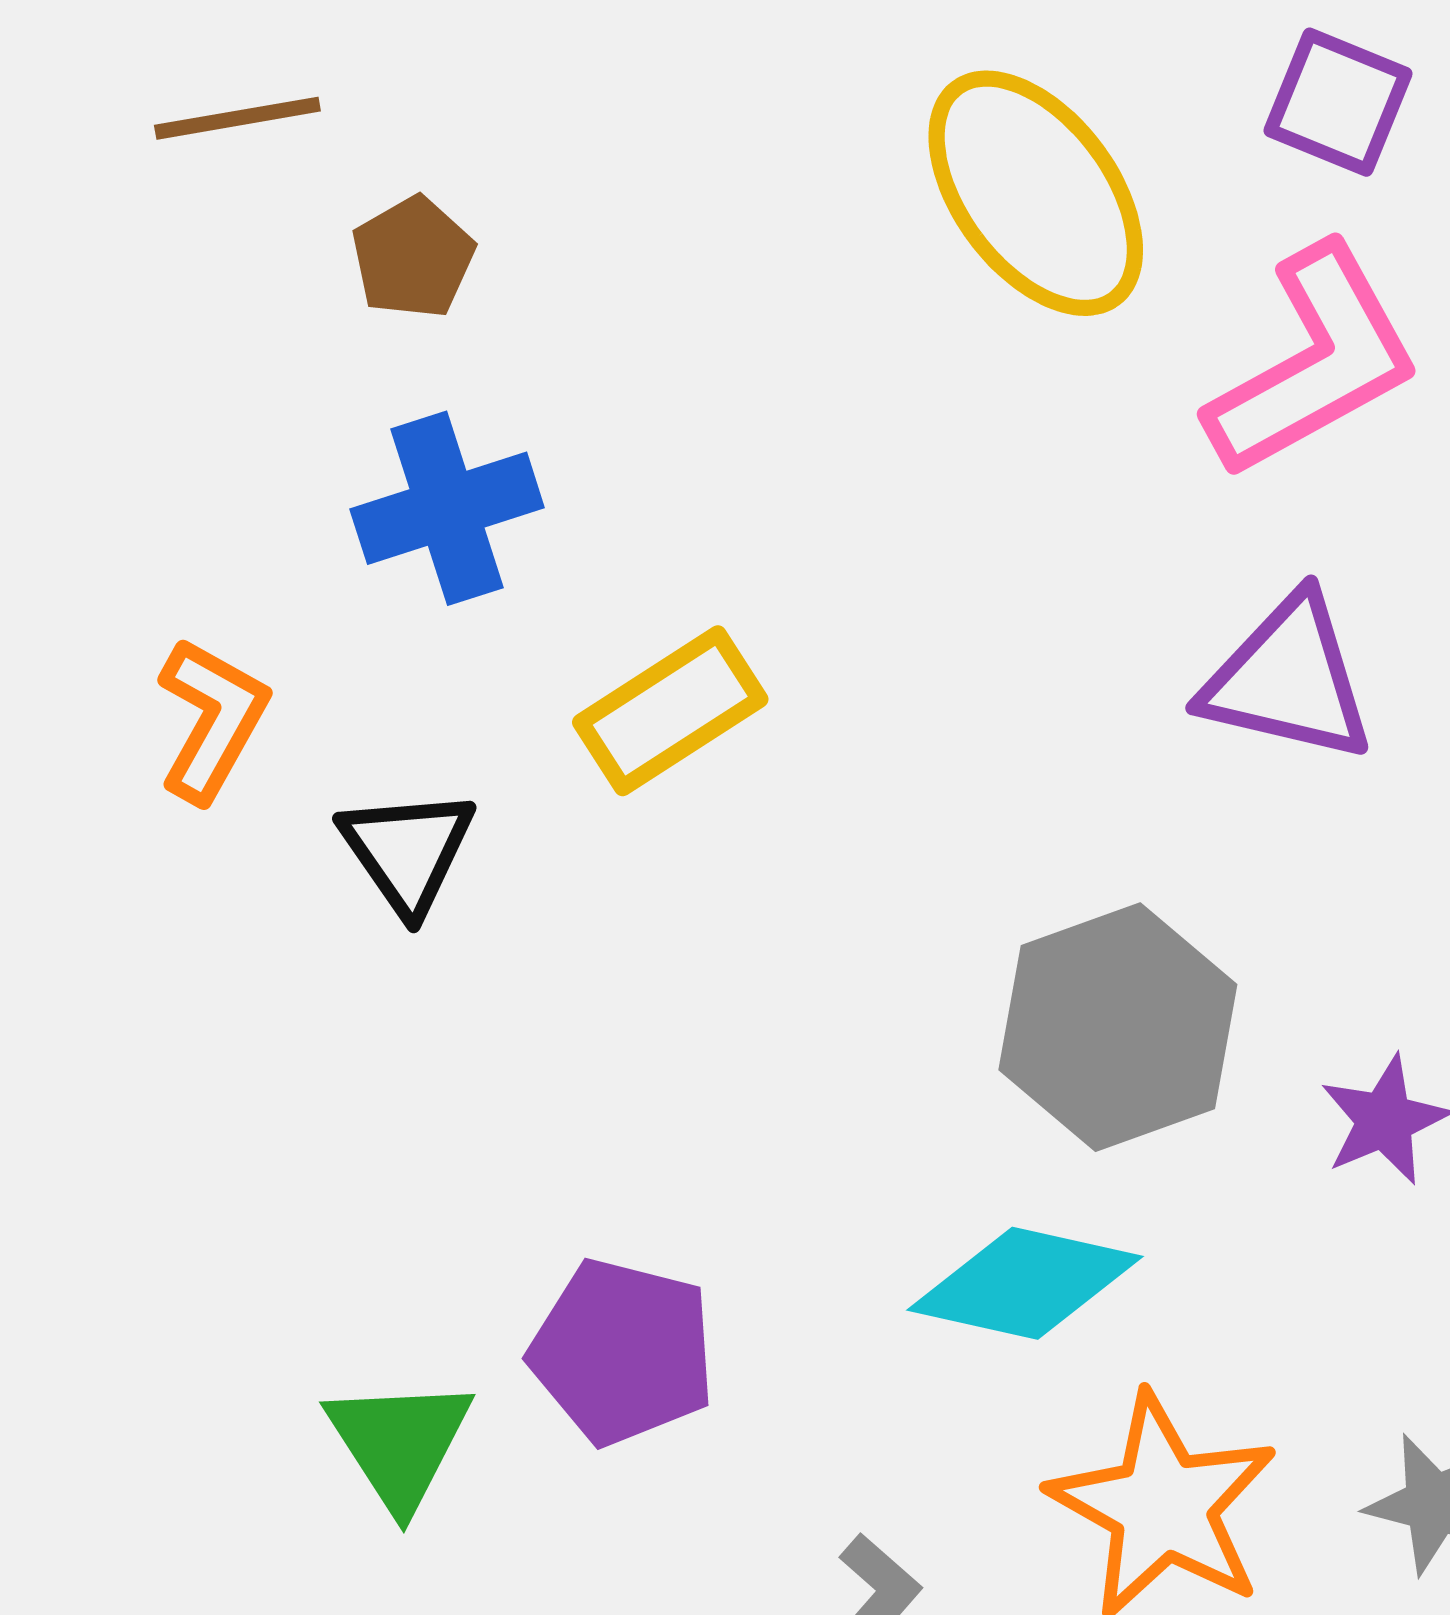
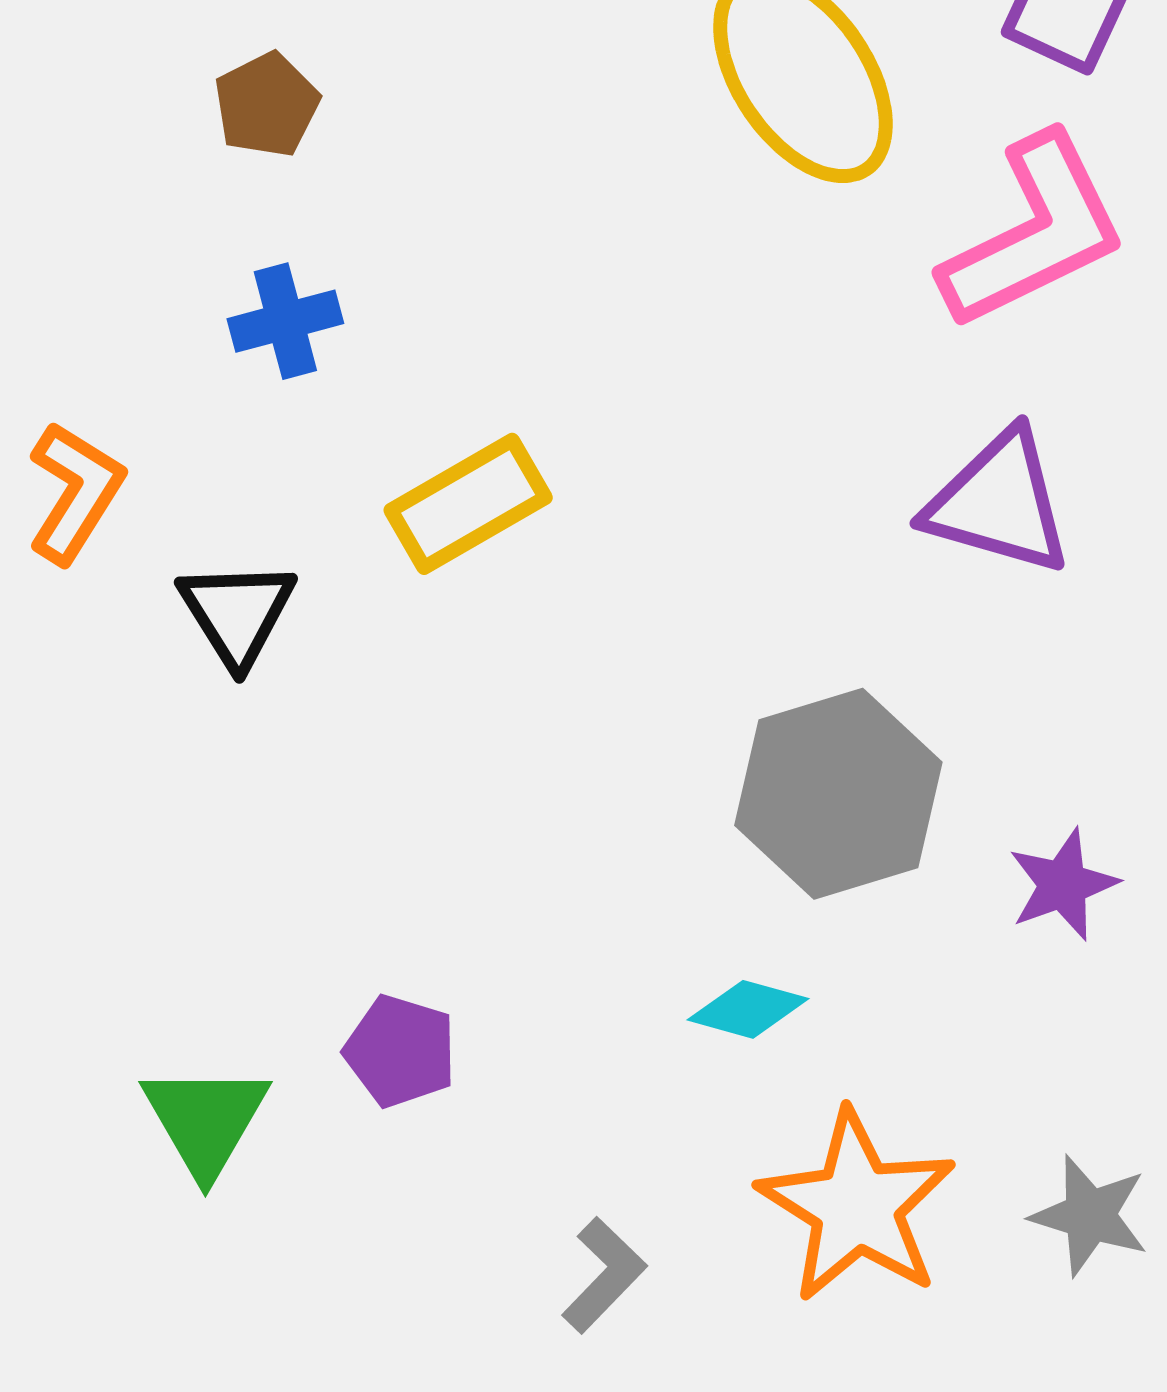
blue cross: (447, 508) -> (285, 321), size x0.7
cyan diamond: (1025, 1283) -> (748, 1009), size x0.6
purple pentagon: (622, 1352) -> (400, 1051), size x0.7

